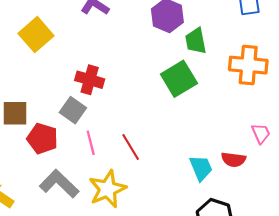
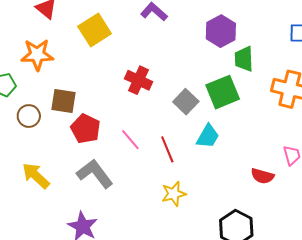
gray square: (73, 110) -> (186, 102), moved
pink line: (91, 143) -> (130, 140), turned -35
cyan trapezoid: (201, 168) -> (208, 136), moved, turned 44
yellow star: (107, 189) -> (174, 194), moved, size x0.7

